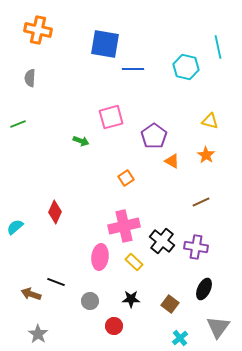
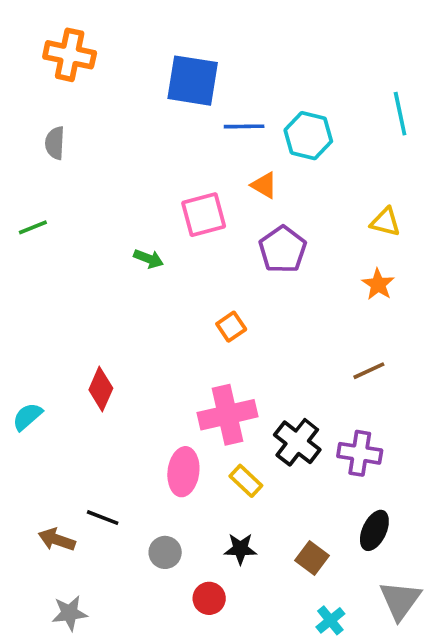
cyan line: (218, 47) -> (400, 114), moved
cyan hexagon: (186, 67) -> (308, 136), moved
orange triangle: (172, 161) -> (264, 185), moved
gray star: (38, 334) -> (70, 613), turned 30

